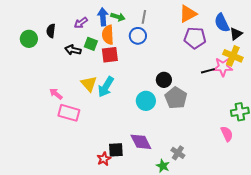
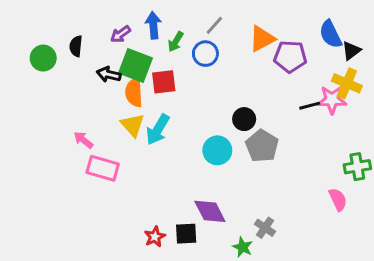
orange triangle: (188, 14) -> (262, 39), moved
green arrow: (118, 17) -> (176, 42), moved, turned 104
gray line: (144, 17) -> (214, 25), turned 32
orange semicircle: (108, 35) -> (134, 92), moved
green square: (91, 44) -> (135, 65), size x1.6
black square: (116, 150) -> (186, 234), moved

